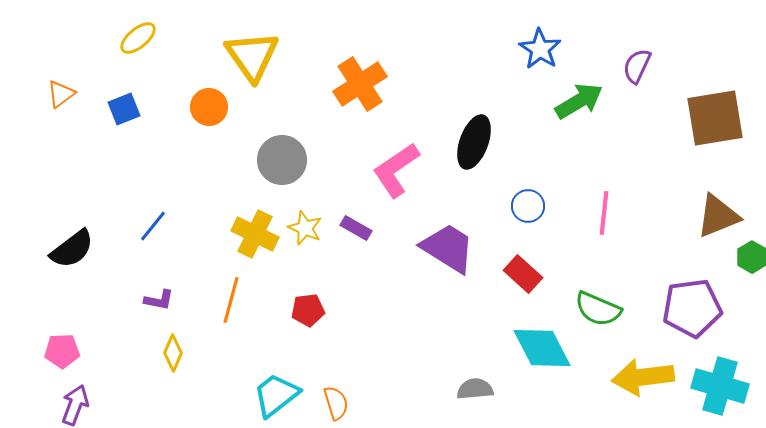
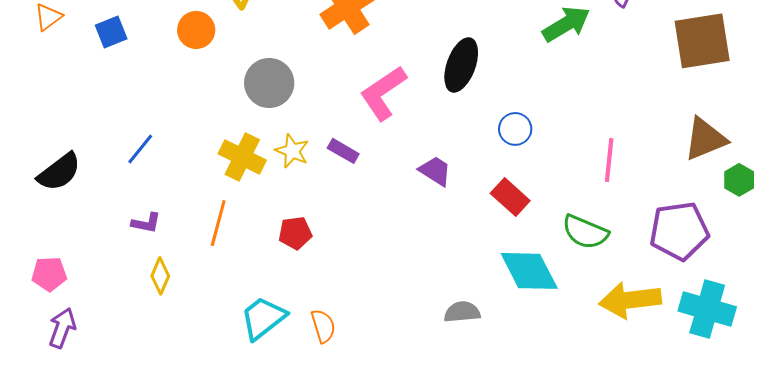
pink line: (604, 213) -> (609, 160), moved
purple trapezoid: (448, 248) -> (435, 171), size x0.6

